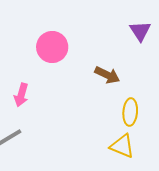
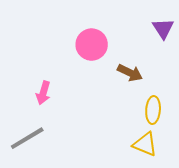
pink circle: (52, 47) -> (92, 45), moved

